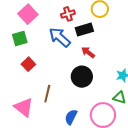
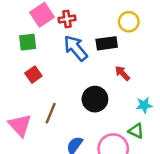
red cross: (68, 14) -> (67, 19), moved
red arrow: (88, 52) -> (122, 73), moved

